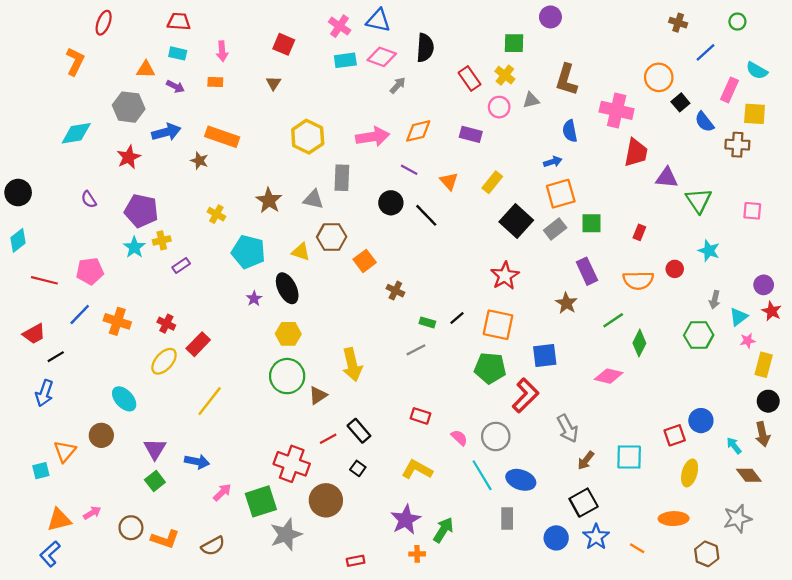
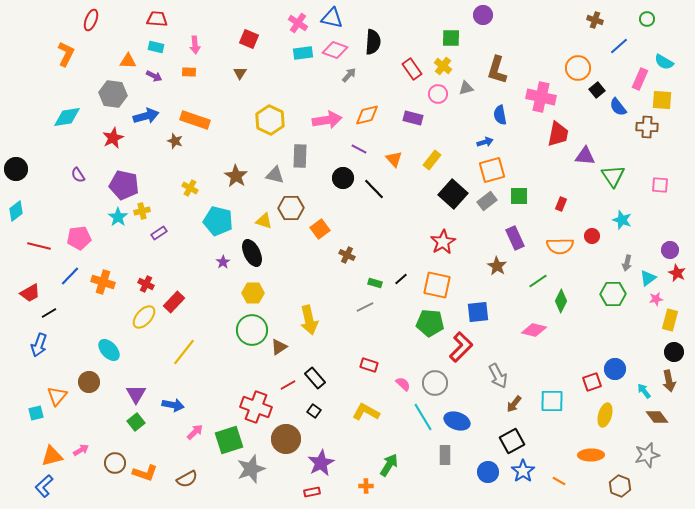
purple star: (406, 520) -> (321, 463), moved

